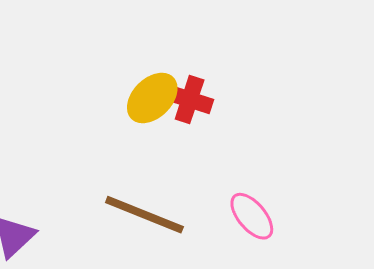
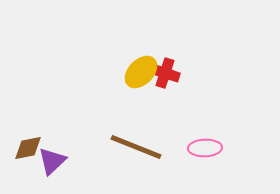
pink ellipse: (252, 216) -> (205, 148), turned -52

